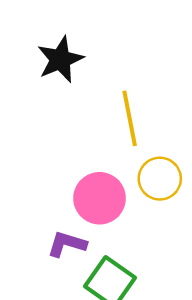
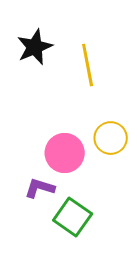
yellow line: (130, 118) -> (88, 65), moved

